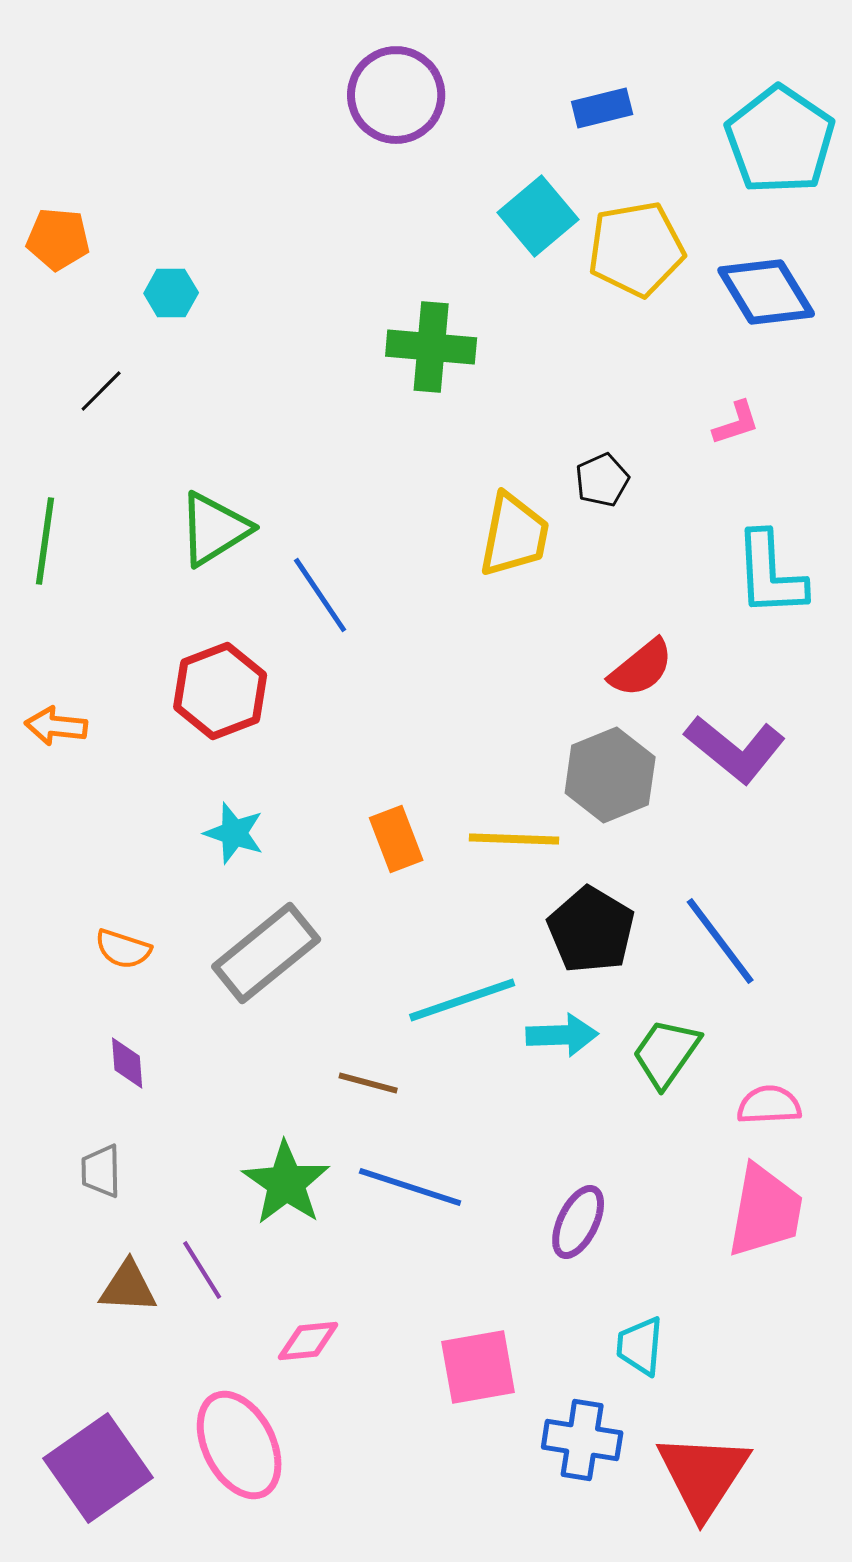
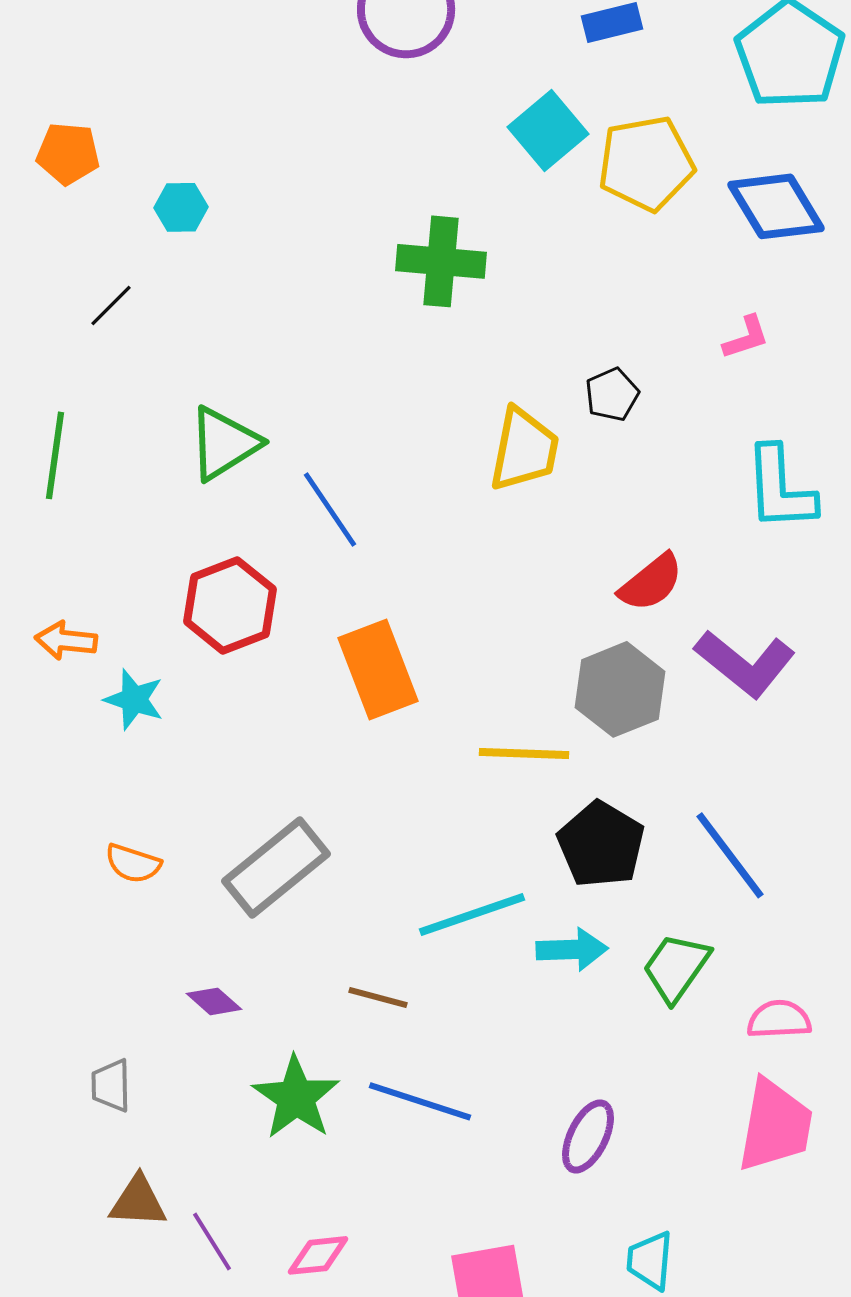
cyan star: (234, 833) -> (134, 699), moved
orange rectangle: (396, 839) -> (378, 669), moved, size x1.5
purple diamond: (127, 1063) -> (214, 1001), moved, turned -44
purple line: (202, 1270) -> (212, 1241), moved

